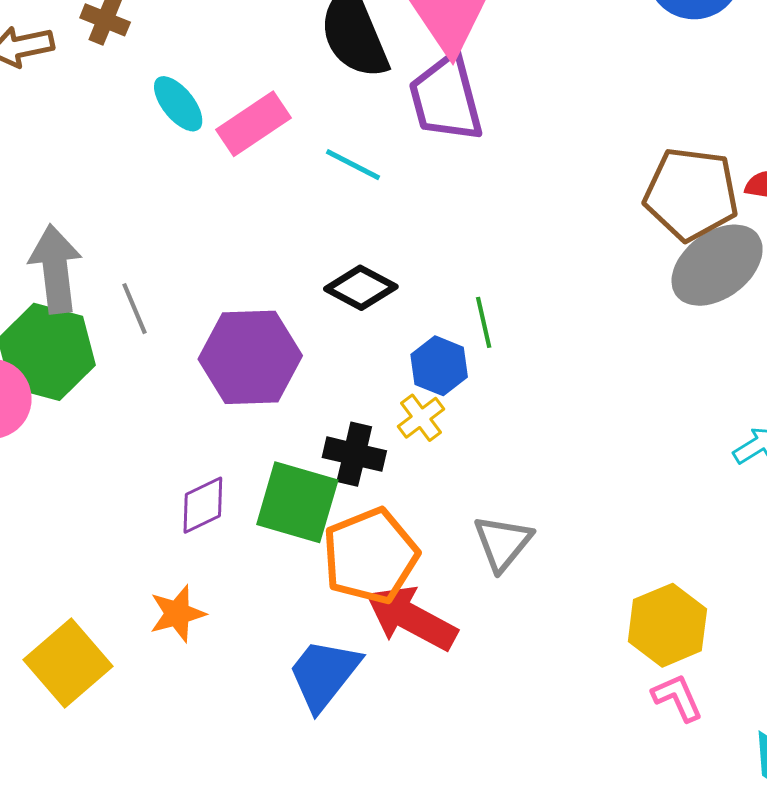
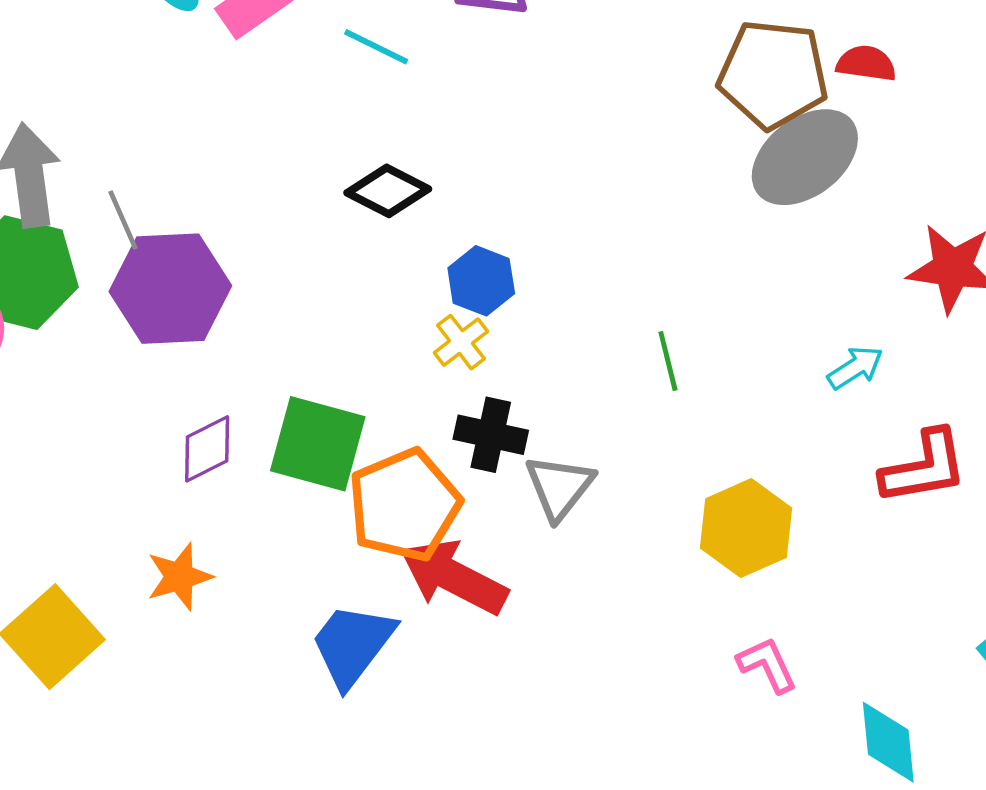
green line: (484, 322) -> (668, 361), moved
purple hexagon: (250, 357) -> (170, 289), moved
black cross: (354, 454) -> (491, 435), moved
yellow hexagon: (667, 625) -> (746, 528), moved

